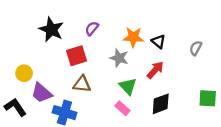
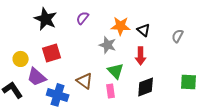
red square: (77, 56) -> (52, 53), moved
red arrow: (155, 70) -> (141, 56), turned 138
brown triangle: (82, 84) -> (85, 81), moved, turned 30
pink rectangle: (122, 108) -> (111, 91), turned 40

